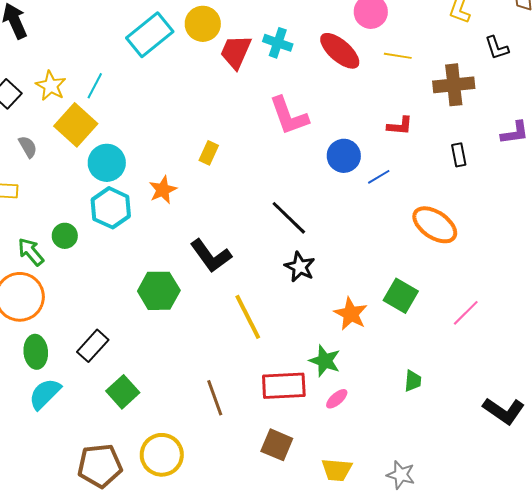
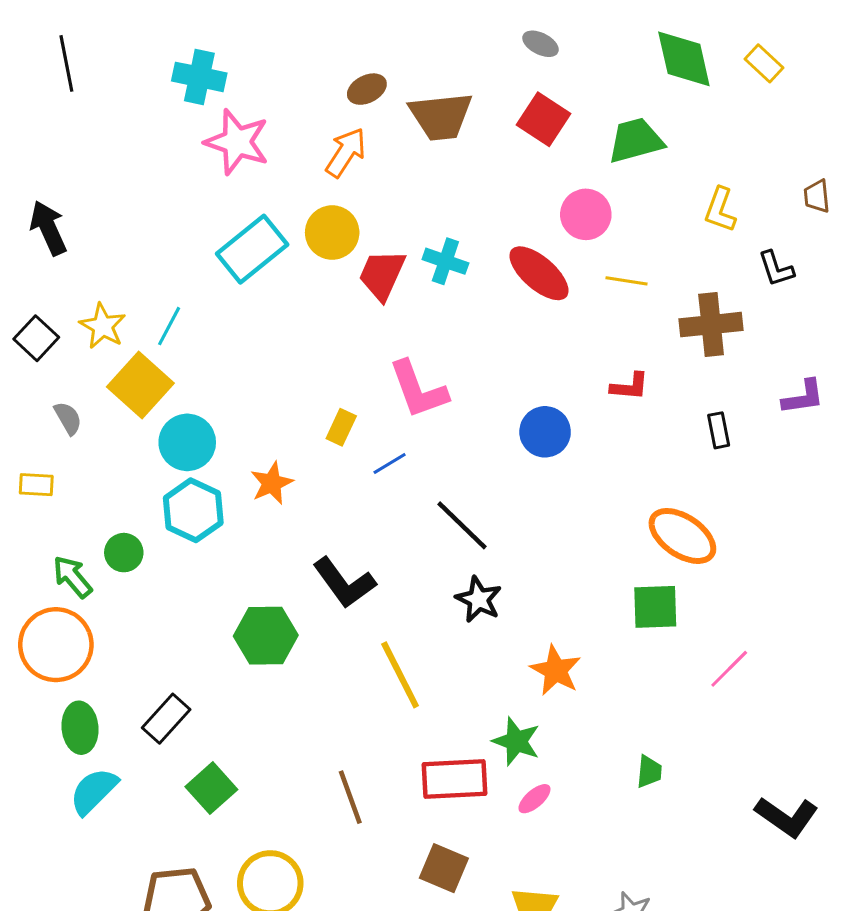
pink L-shape: (289, 116) -> (418, 390), moved
blue line: (379, 177) -> (390, 464), moved
green square: (401, 296) -> (655, 607), moved, turned -32

